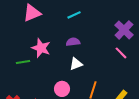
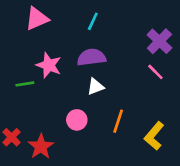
cyan line: (74, 15) -> (93, 21), turned -40
purple semicircle: (73, 42) -> (91, 57), size x1.5

